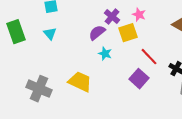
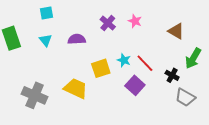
purple semicircle: (97, 33) -> (77, 39), moved, turned 36
yellow square: (128, 33) -> (101, 68), moved
cyan star: (105, 54) -> (124, 60), moved

